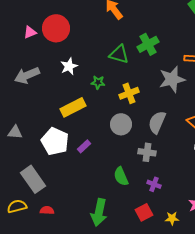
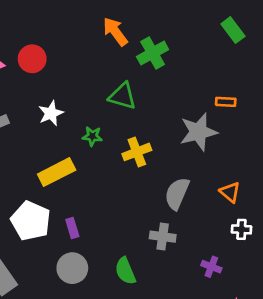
red circle: (56, 28) -> (32, 59), size x0.7
green cross: (148, 44) -> (153, 53), moved
gray circle: (121, 124) -> (72, 268), moved
purple rectangle: (84, 146) -> (72, 228), turned -64
purple cross: (154, 184) -> (211, 267), moved

